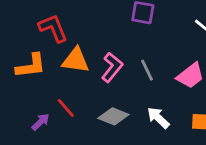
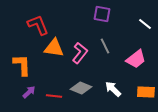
orange L-shape: (31, 66) -> (22, 65), moved, turned -85
gray line: (147, 70) -> (105, 46), moved
red line: (66, 108) -> (54, 96), moved, turned -42

